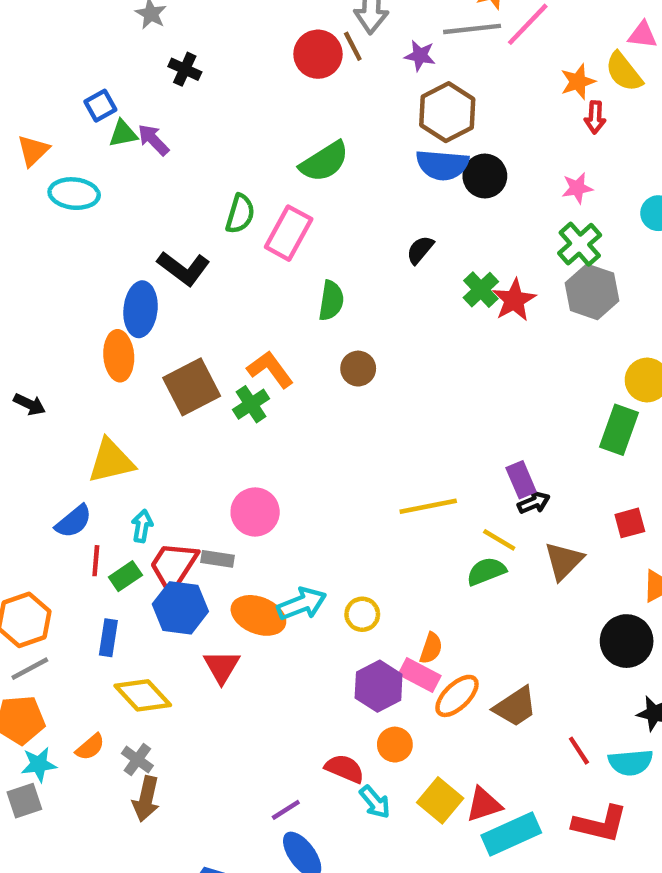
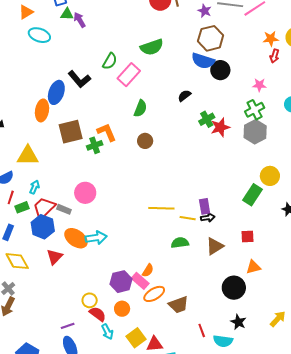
yellow line: (499, 540) -> (188, 218), moved, turned -35
yellow circle: (362, 614) -> (90, 300), moved

